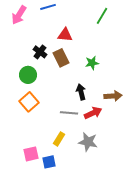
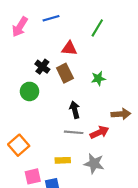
green line: (102, 16) -> (97, 28), moved
black arrow: (81, 92) -> (75, 110), moved
orange square: (29, 102) -> (19, 145), moved
yellow rectangle: (59, 139) -> (63, 160), turned 56

